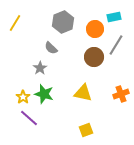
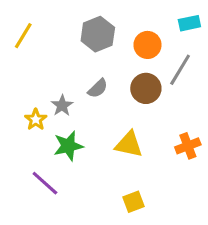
cyan rectangle: (114, 17) -> (189, 23), moved
gray semicircle: (51, 48) -> (98, 88), moved, turned -88
green star: (44, 94) -> (68, 146), turned -30
yellow star: (23, 97) -> (36, 119), moved

